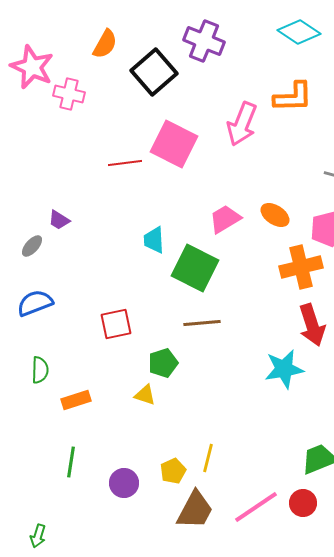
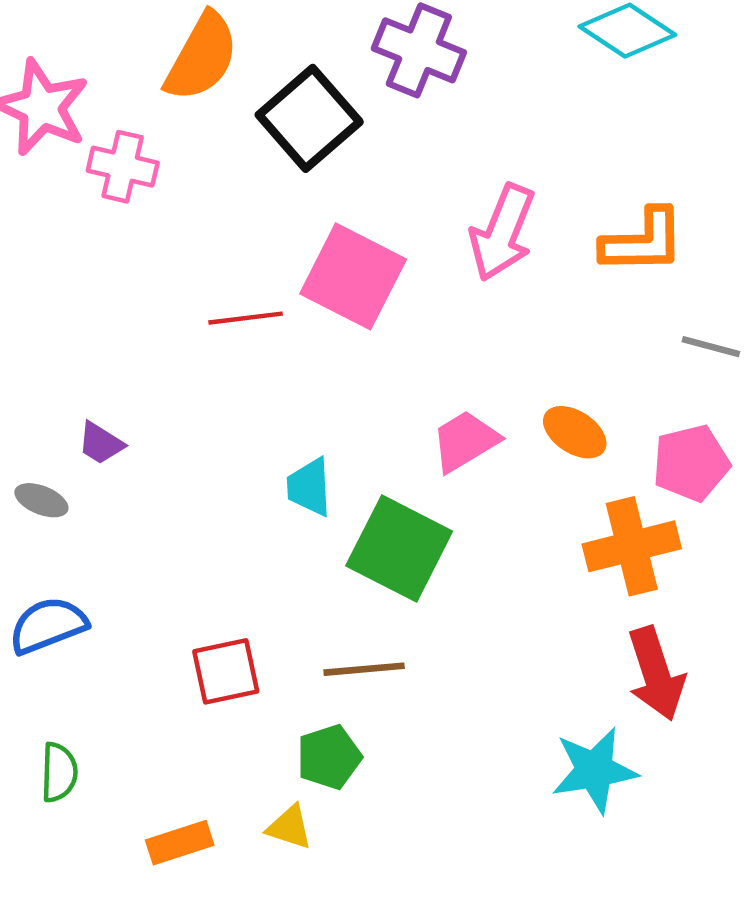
orange semicircle: (105, 44) -> (202, 57), size x1.4
orange L-shape: (293, 97) -> (643, 241), moved
gray ellipse: (32, 246) -> (41, 500), turned 70
brown line: (202, 323) -> (364, 669), moved
orange rectangle: (76, 400) -> (180, 843), moved

